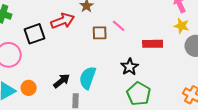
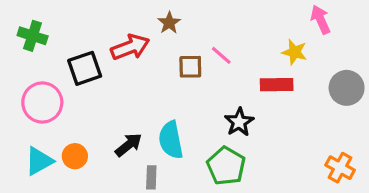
yellow star: (182, 26) -> (294, 52), moved
cyan semicircle: (88, 78) -> (171, 140), turned -30
green pentagon: (139, 94) -> (226, 166), moved

